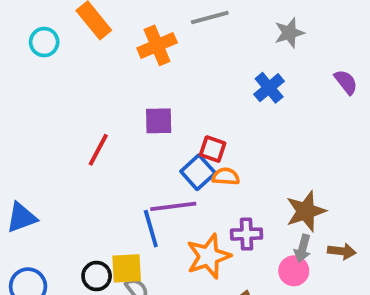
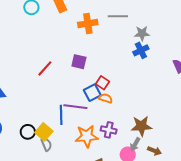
gray star: (289, 33) -> (142, 33), moved
blue cross: (269, 88) -> (141, 50), moved
yellow square: (127, 268) -> (44, 132), turned 30

